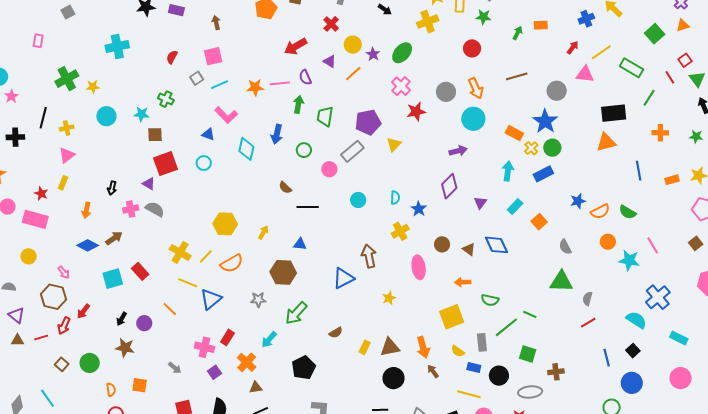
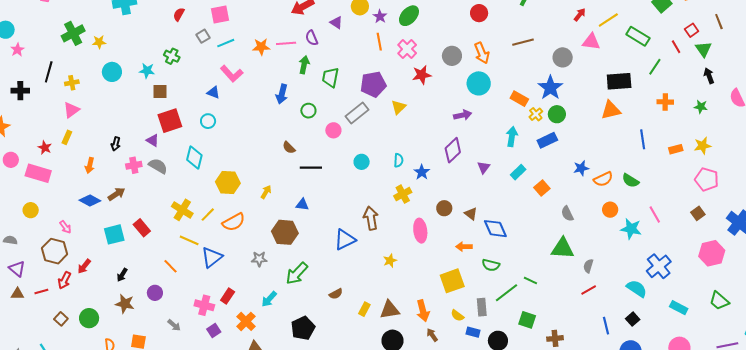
orange line: (353, 74) -> (379, 42), moved, turned -60
cyan diamond: (246, 149) -> (194, 158), moved
blue diamond: (496, 245) -> (495, 229), moved
purple circle: (144, 323) -> (155, 293), moved

